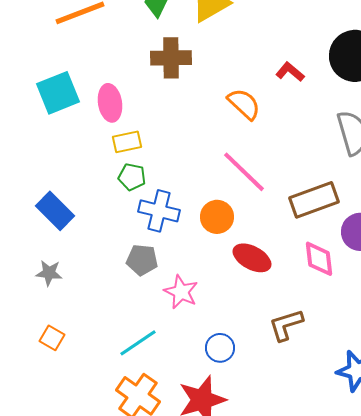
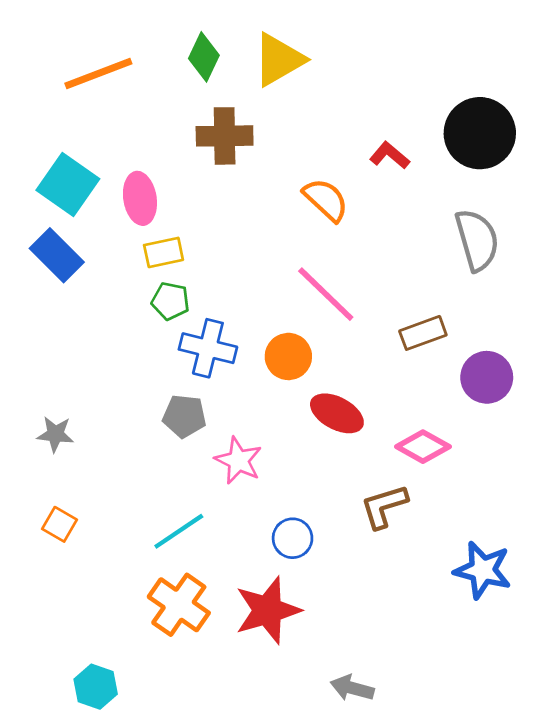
cyan square: (58, 93) -> (68, 184), turned -33
brown rectangle: (314, 200) -> (423, 333), size x0.7
blue rectangle: (55, 211) -> (57, 255), moved
pink diamond: (319, 259) -> (423, 447), moved, turned -54

